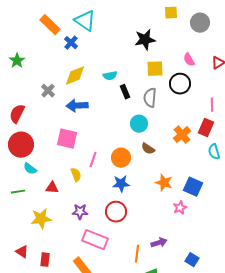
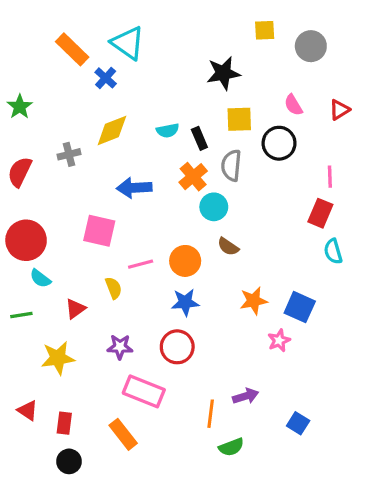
gray cross: (48, 91) -> (69, 154), turned 32
black rectangle: (125, 92) -> (199, 138), moved
blue arrow: (77, 106) -> (134, 188), moved
red semicircle: (17, 114) -> (20, 172), moved
orange cross: (182, 135) -> (193, 177), moved
pink line: (93, 160) -> (141, 264), turned 56
orange star: (164, 183) -> (254, 301), turned -30
red triangle: (52, 188) -> (75, 309), turned -40

